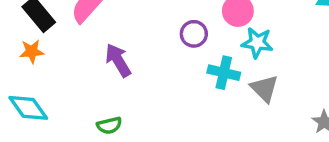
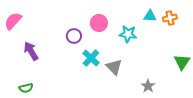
cyan star: (257, 43) -> (128, 34), moved
cyan cross: (224, 73) -> (91, 58), turned 30

